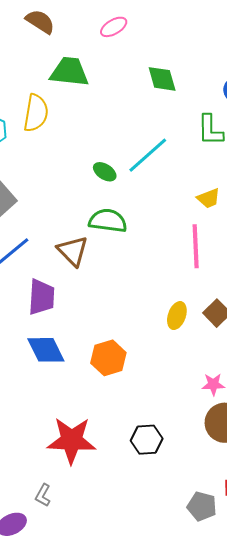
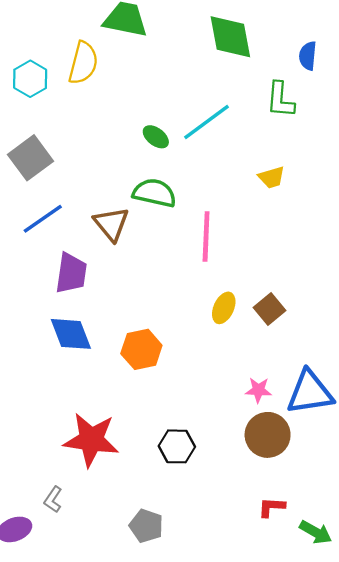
green diamond: (162, 79) -> (230, 37), size x1.4
pink line: (196, 246) -> (206, 236), moved
gray pentagon: (202, 506) -> (146, 526), moved

